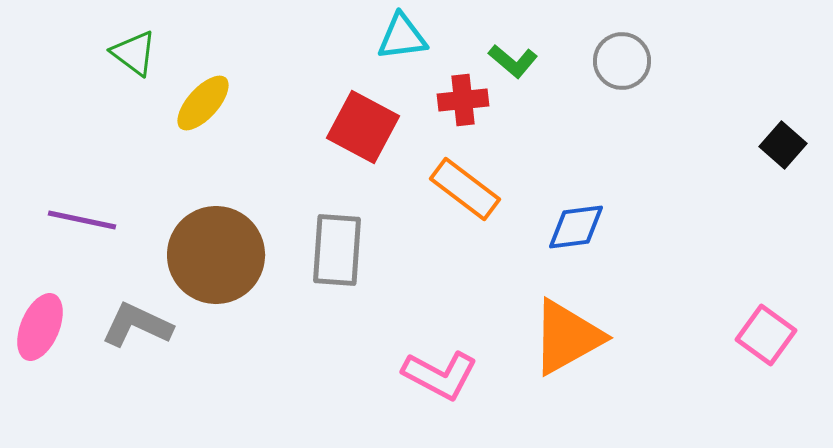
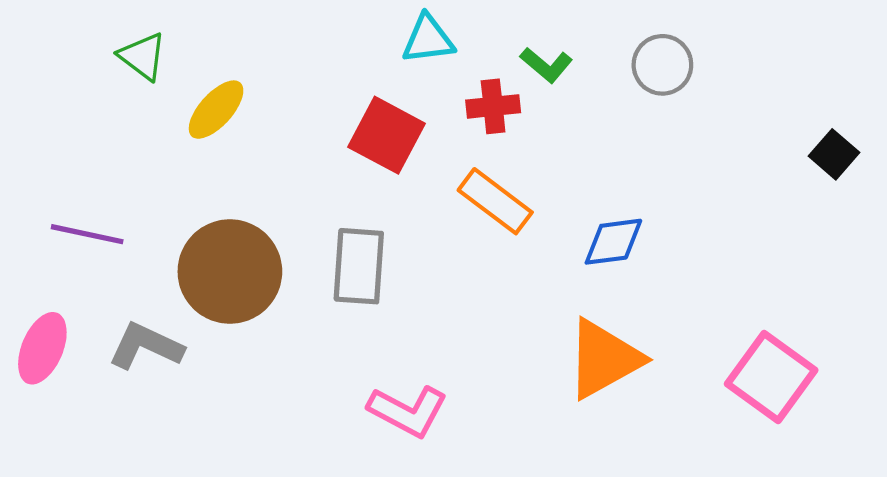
pink square: (766, 335) -> (771, 377), moved, size x1.4
pink L-shape: (440, 375) -> (408, 411), moved

